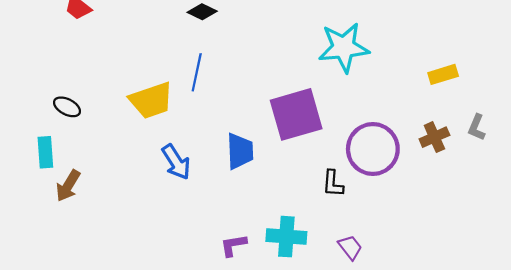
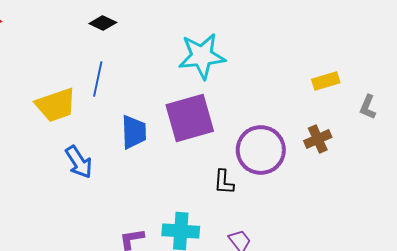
cyan star: (344, 47) -> (202, 56), moved
gray L-shape: (477, 127) -> (368, 107), moved
blue trapezoid: (240, 151) -> (134, 132), moved

